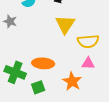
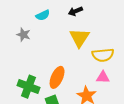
orange ellipse: (43, 63) -> (57, 77), turned -70

